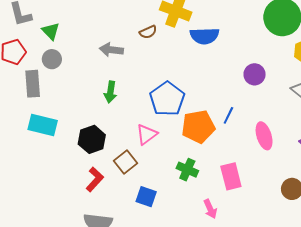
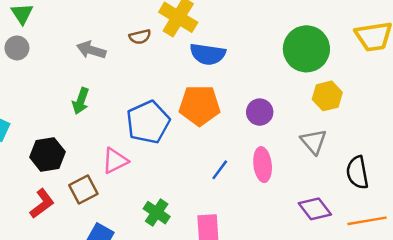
blue line: (228, 115) -> (220, 170), moved
orange pentagon: (198, 127) -> (200, 105), moved
pink ellipse: (264, 136) -> (263, 165), moved

